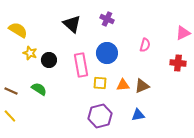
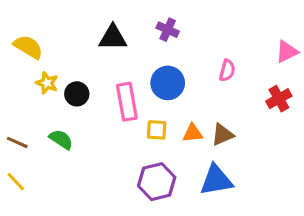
black triangle: (72, 24) -> (113, 37), turned -42
red cross: (178, 63) -> (279, 99), turned -35
blue triangle: (138, 115) -> (216, 180), size x1.6

